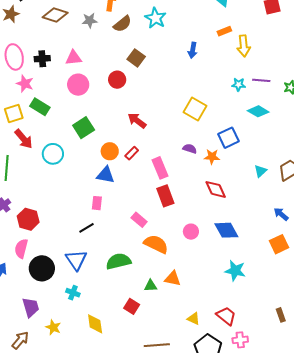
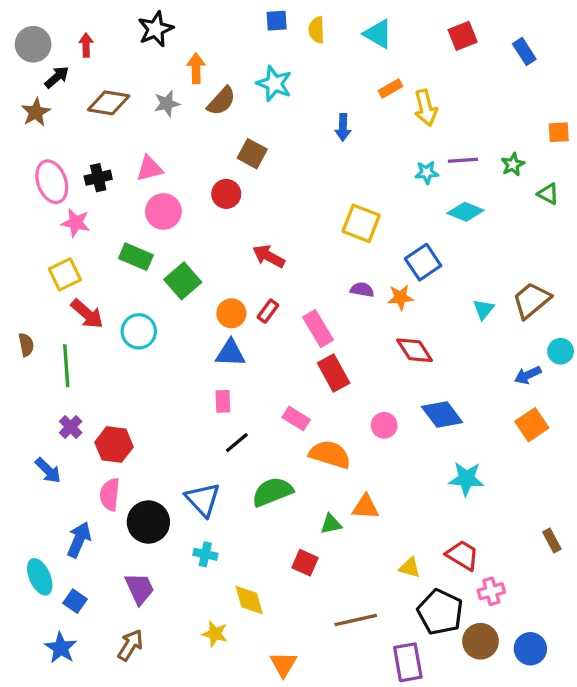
green rectangle: (40, 107) -> (136, 257), moved
blue arrow: (281, 214) -> (528, 375), turned -56
black line: (87, 228) -> (237, 443), moved
yellow star: (53, 327) -> (215, 634), moved

